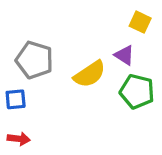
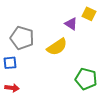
purple triangle: (124, 55) -> (71, 24), moved
green pentagon: (137, 91) -> (86, 79), moved

